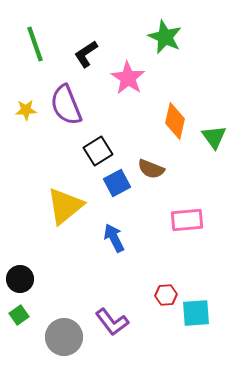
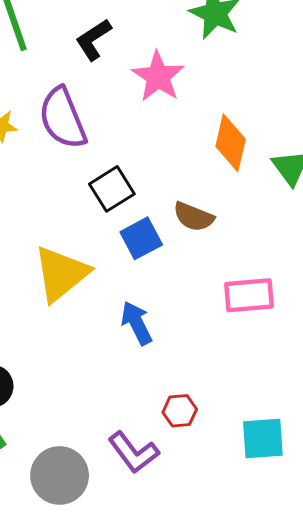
red hexagon: (166, 295) -> (180, 411), moved

